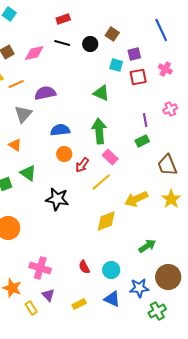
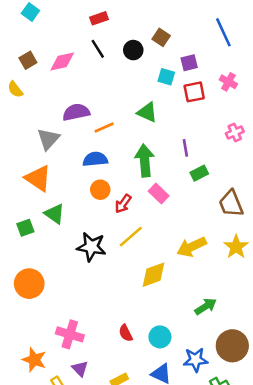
black line: (62, 43) -> (98, 49), turned 42
orange line: (16, 84) -> (104, 127), moved
purple line: (145, 120) -> (185, 148), moved
orange triangle: (15, 145) -> (38, 178), size x1.6
yellow line: (101, 182) -> (131, 237), moved

